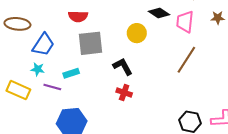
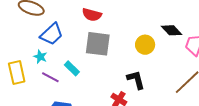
black L-shape: (123, 67) -> (136, 80), moved
cyan rectangle: (71, 73) -> (72, 68), turned 49
yellow rectangle: (18, 90) -> (17, 72), turned 40

